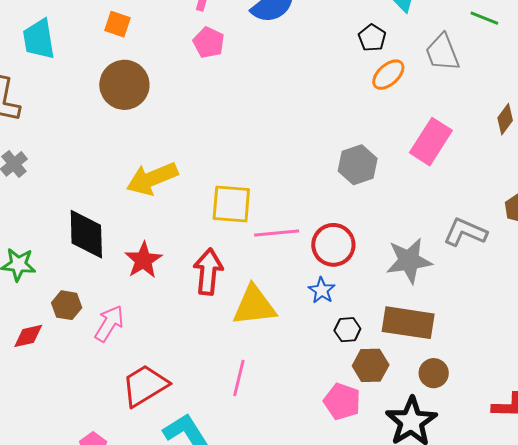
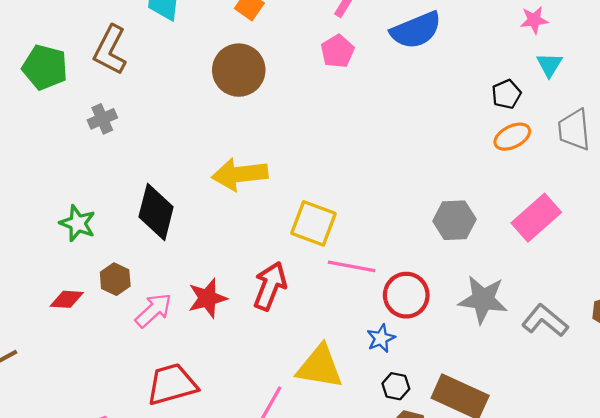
red star: (143, 260) -> (207, 298), moved
gray star: (409, 261) -> (483, 300), moved
yellow triangle: (254, 306) -> (320, 367), moved

